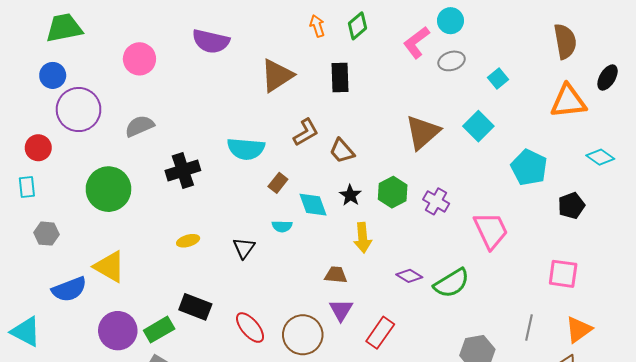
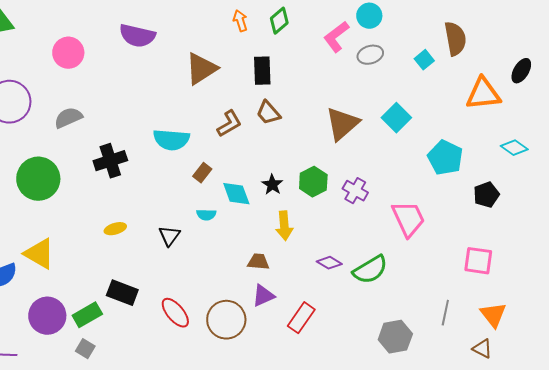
brown semicircle: (565, 41) -> (455, 39), moved
cyan square: (498, 79) -> (424, 60), moved
brown trapezoid: (342, 151) -> (268, 113), moved
purple triangle: (341, 310) -> (263, 296), turned 35
orange triangle: (579, 330) -> (493, 315), turned -32

